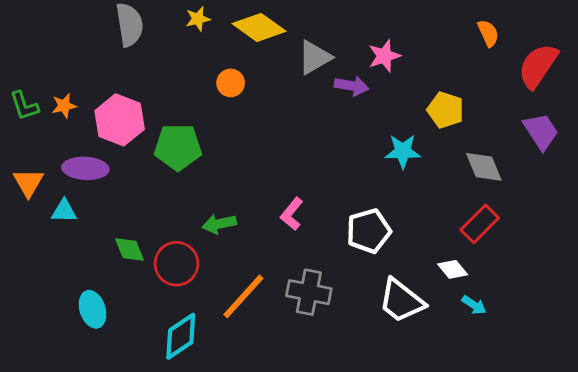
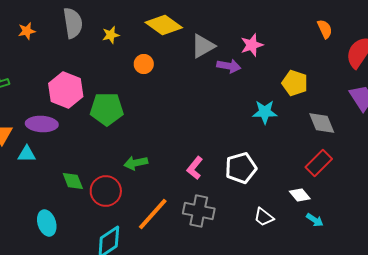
yellow star: (198, 19) -> (111, 35), moved
orange star: (64, 106) -> (27, 31), moved
pink L-shape: (292, 214) -> (195, 168), moved
white trapezoid: (401, 301) -> (264, 217), size x0.6

